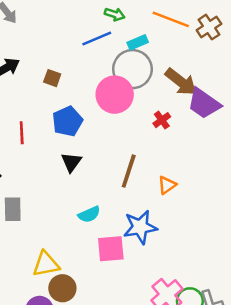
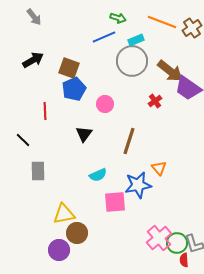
brown square: (52, 78) -> (69, 68), size x1.5
pink circle: (115, 95) -> (105, 104), moved, size x0.6
blue pentagon: (68, 121) -> (74, 89), moved
orange triangle: (167, 185) -> (159, 168), moved, turned -35

